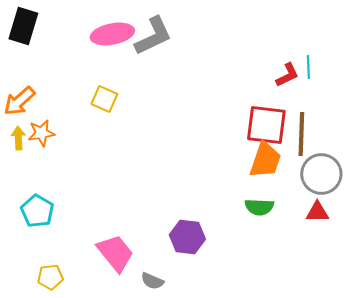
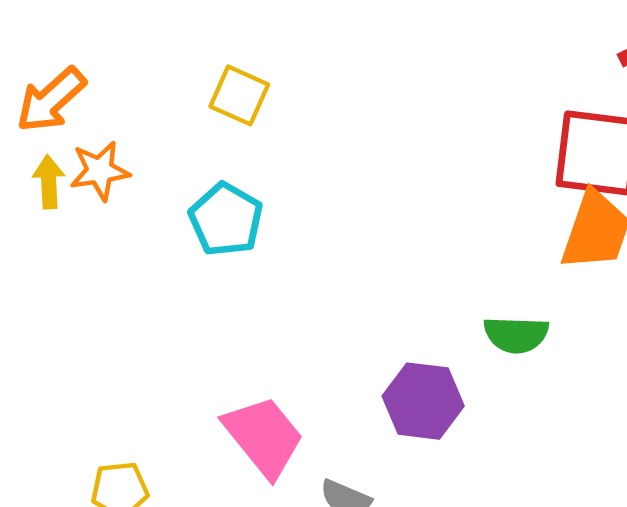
green semicircle: (259, 207) -> (516, 335), moved
cyan pentagon: (37, 211) -> (226, 219), moved

